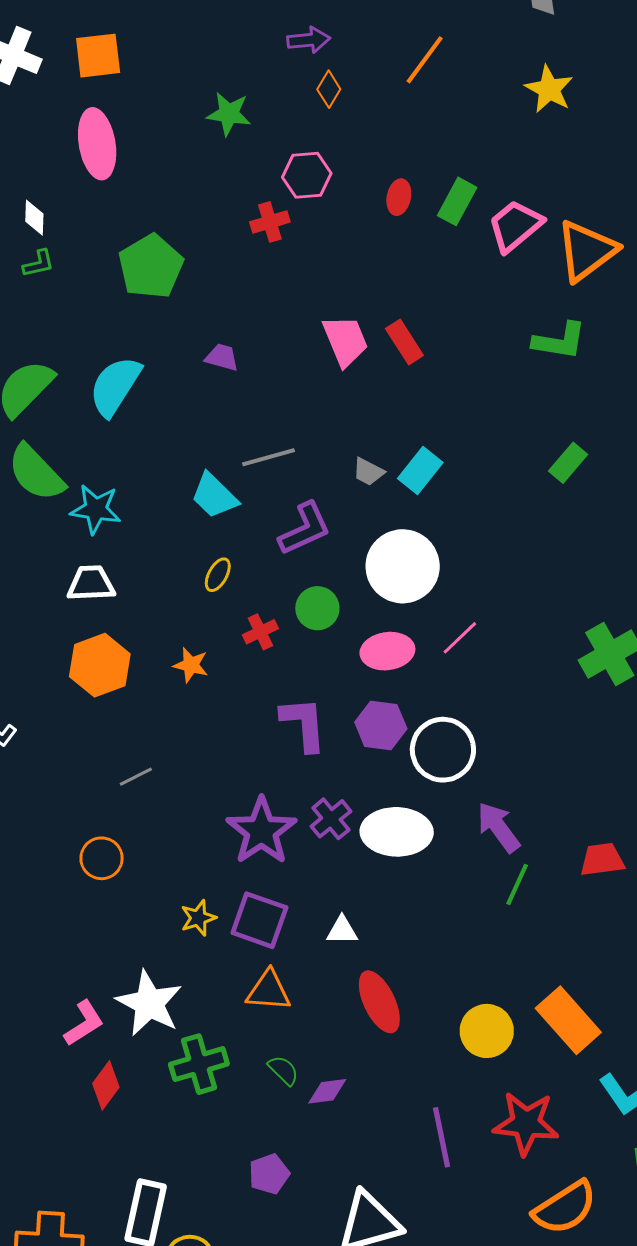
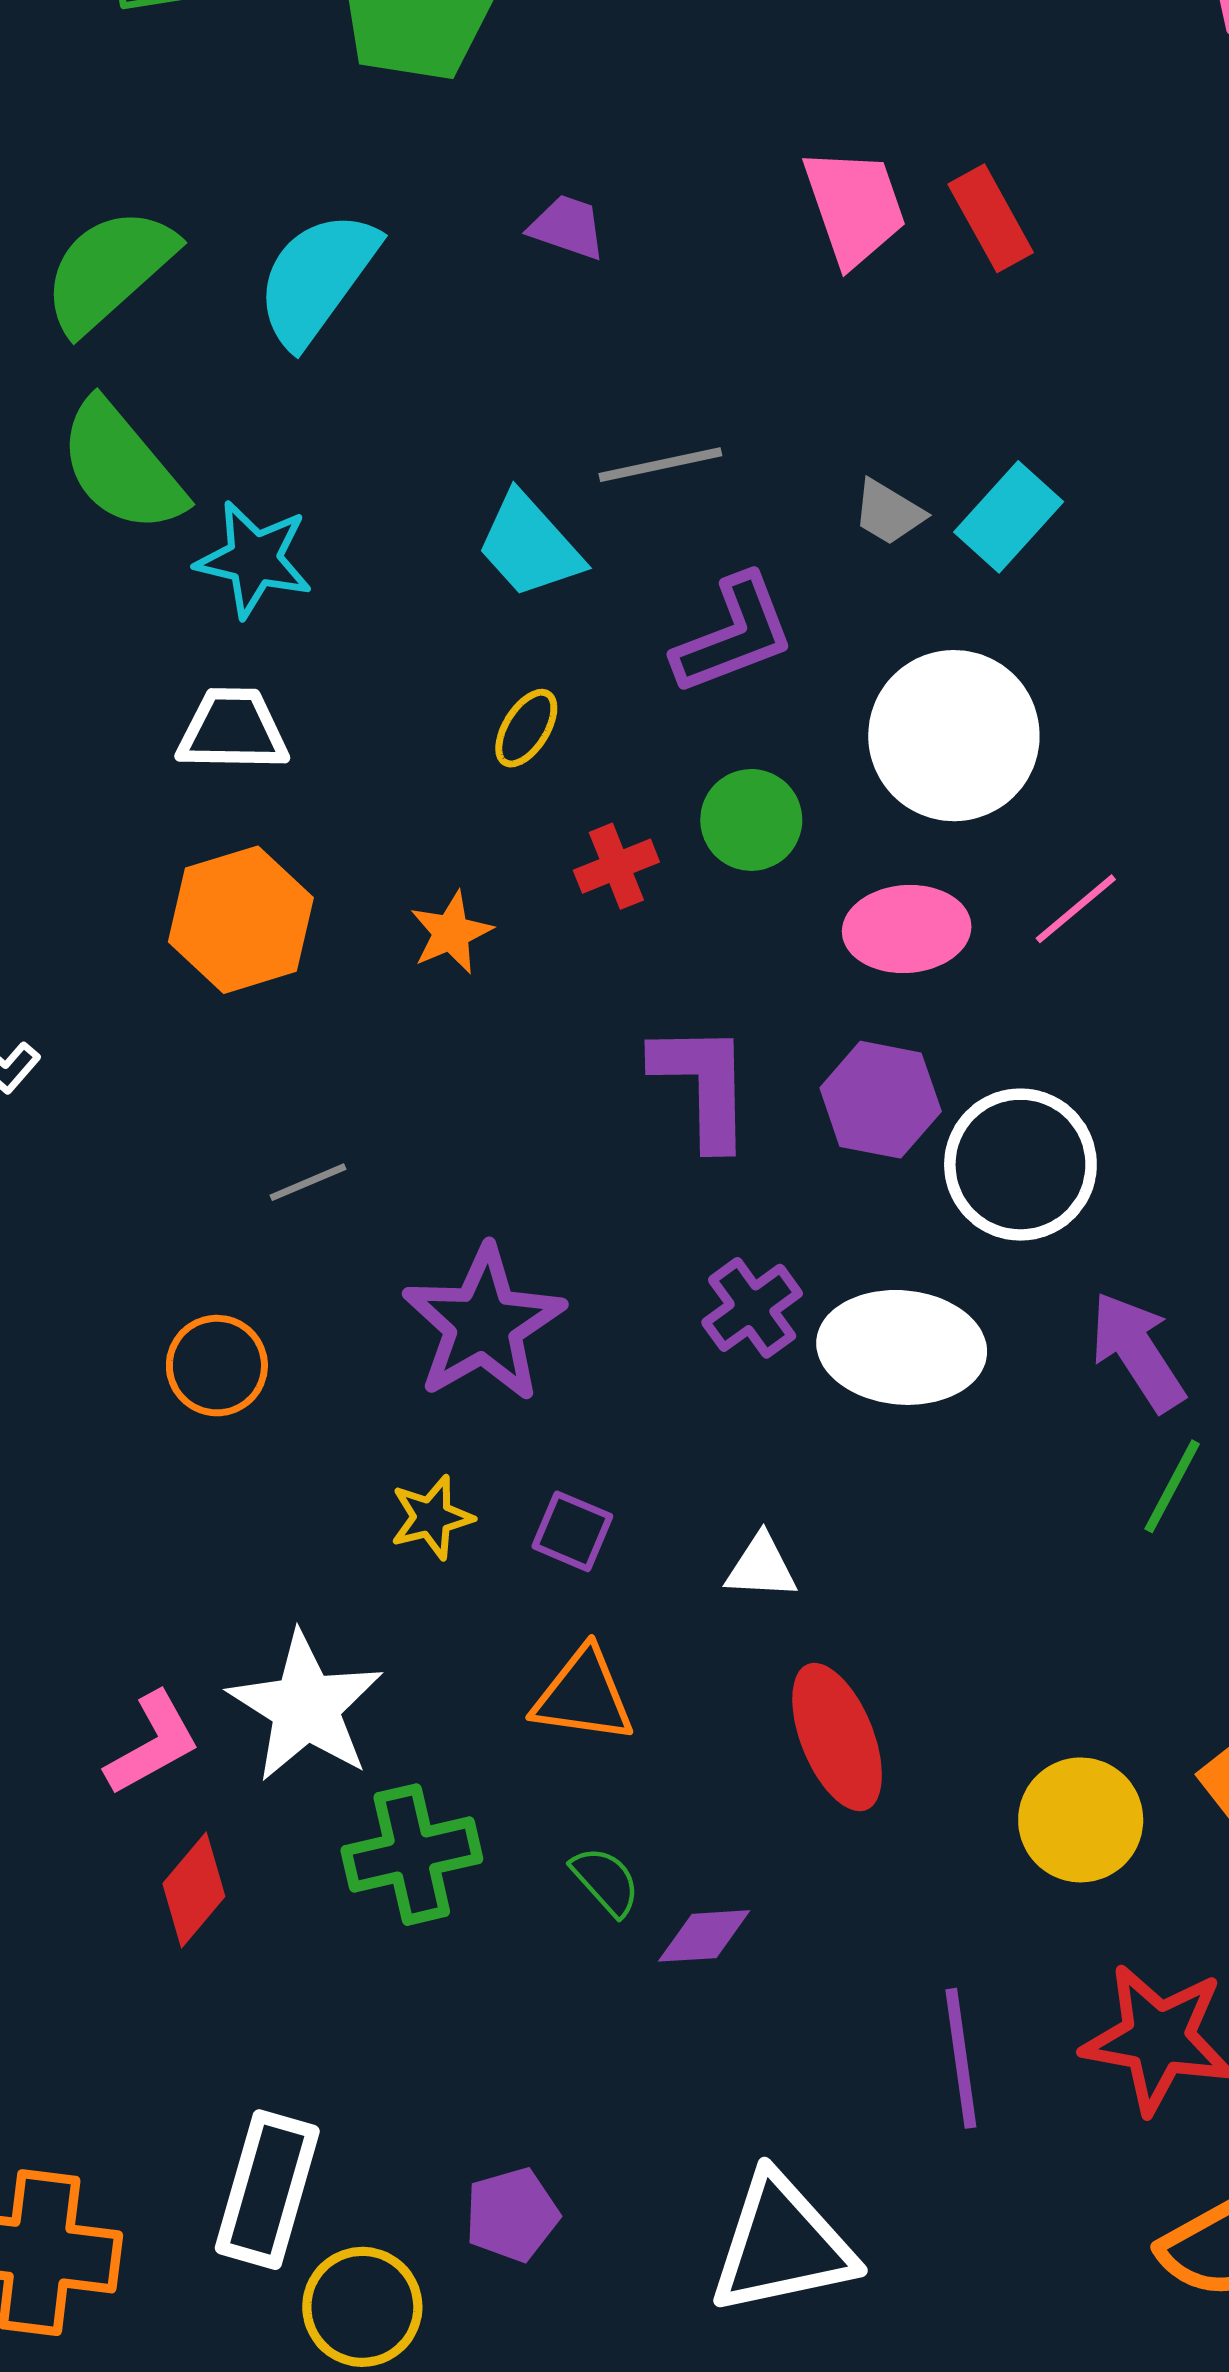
orange star: (191, 665) -> (451, 933), turned 30
purple star: (261, 831) -> (484, 1324), moved
purple square: (259, 920) -> (572, 1531), size x0.6
purple pentagon: (269, 1174) -> (512, 2215), moved

